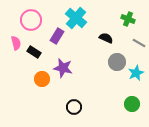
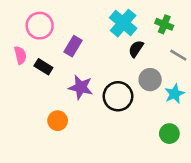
cyan cross: (76, 18) -> (123, 23), moved
black semicircle: (106, 38) -> (136, 49), turned -80
orange circle: (42, 79) -> (58, 121), moved
black circle: (74, 107) -> (118, 96), moved, size x1.5

